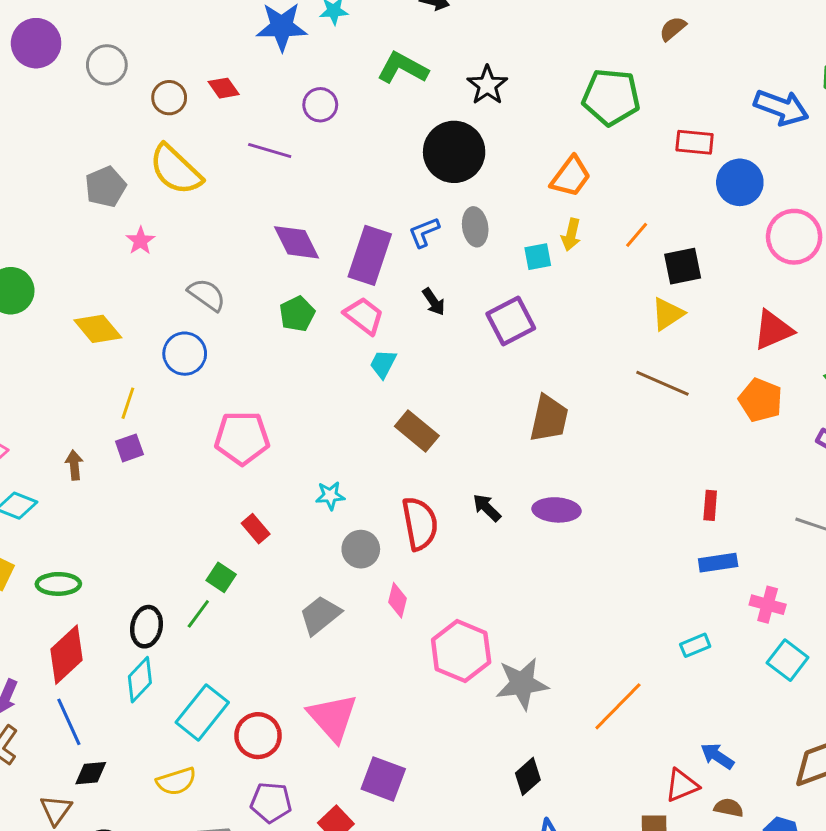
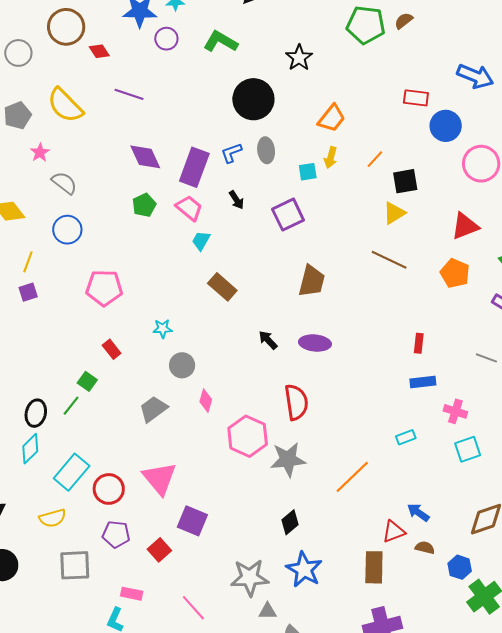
gray circle: (107, 65) -> (18, 53), moved
black star: (487, 85) -> (299, 58), moved
green pentagon: (611, 97) -> (366, 25), moved
brown circle: (169, 98) -> (66, 27), moved, size x1.6
purple circle: (320, 105) -> (166, 39), moved
gray semicircle: (207, 295) -> (64, 183), moved
red semicircle: (420, 524) -> (296, 402), moved
cyan square: (788, 660) -> (468, 449), turned 32

